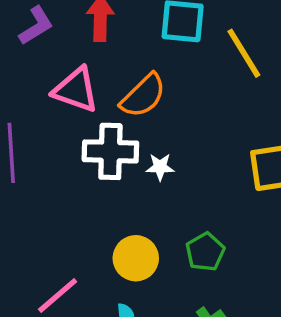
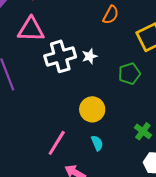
orange semicircle: (143, 96) -> (111, 15), moved, size x0.7
green pentagon: (205, 252) -> (129, 74), moved, turned 30

